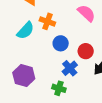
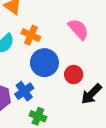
blue circle: (61, 43) -> (44, 63), size x1.5
blue cross: (70, 68) -> (24, 91), moved

